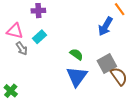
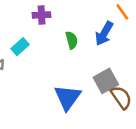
purple cross: (38, 11) -> (42, 15), moved
green semicircle: (76, 54) -> (72, 40), moved, turned 40

